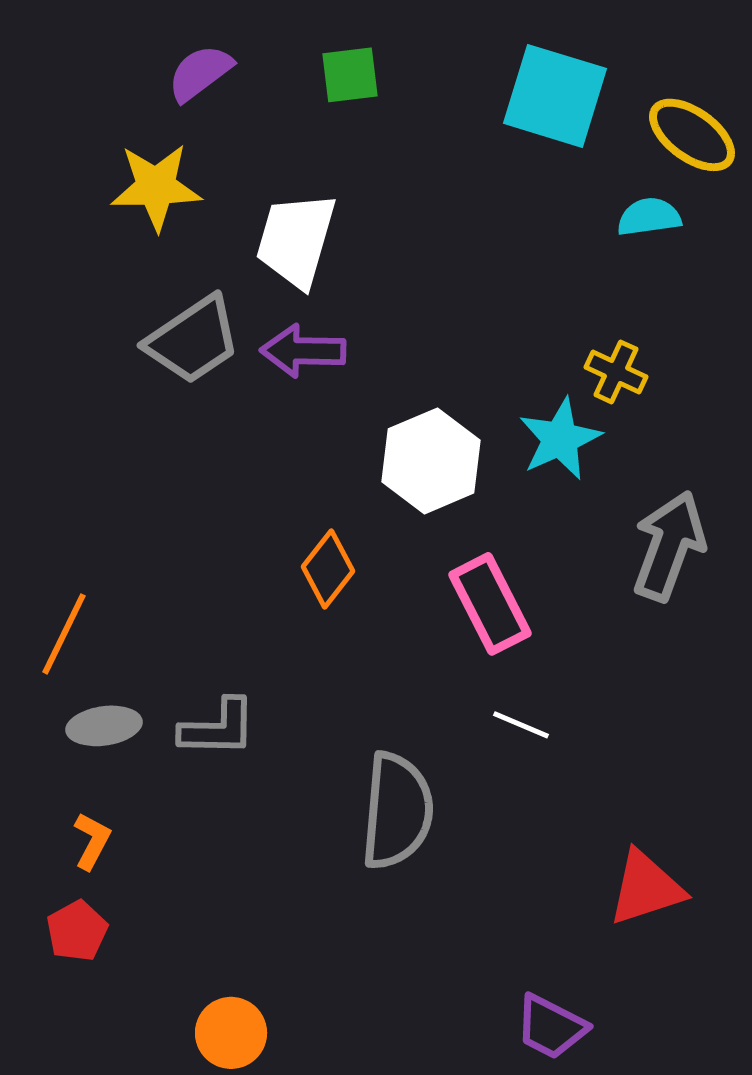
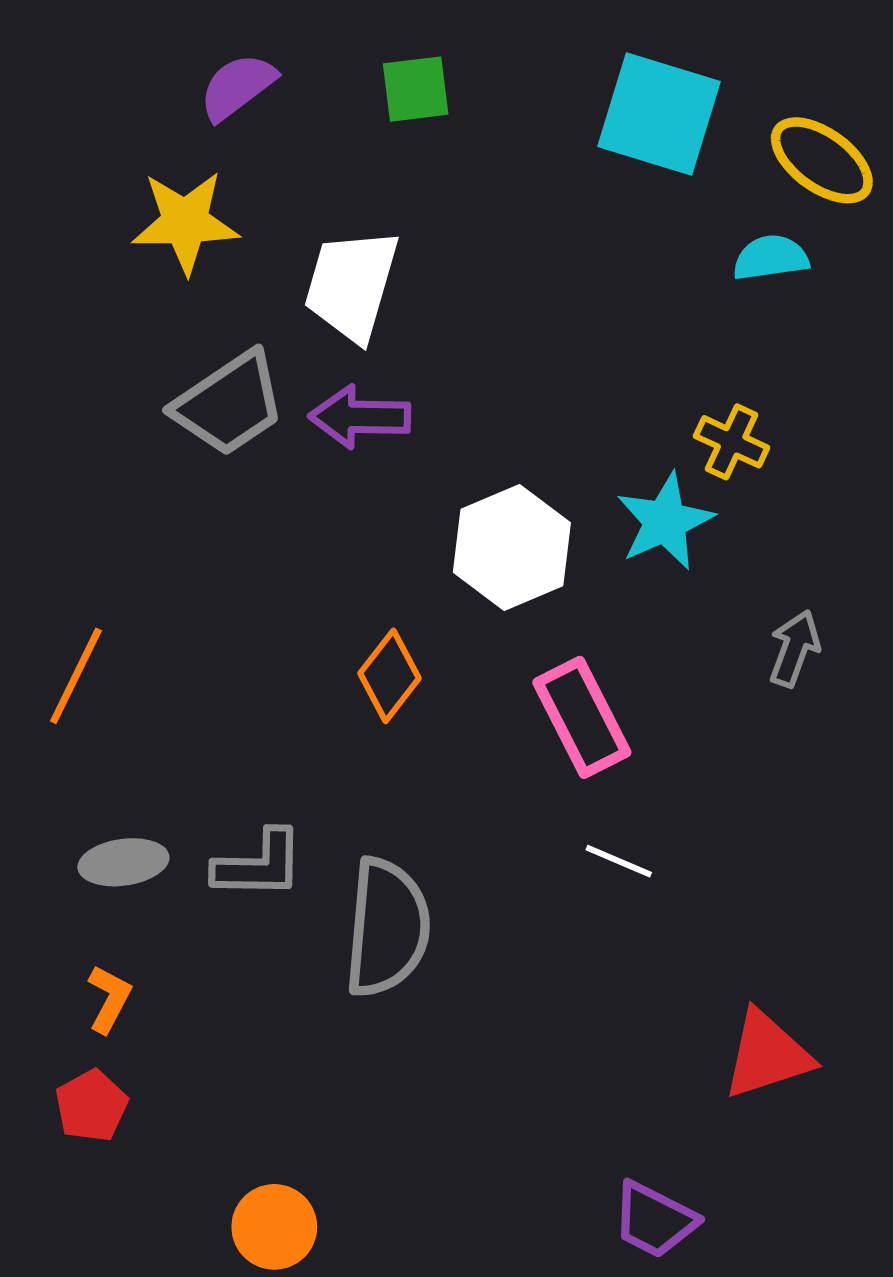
gray arrow: (669, 546) -> (794, 648), size x0.6
orange line: (64, 634) -> (76, 676), moved
gray semicircle: (397, 811) -> (387, 928), moved

